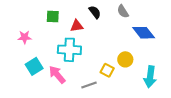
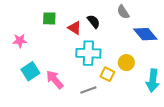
black semicircle: (95, 12) -> (94, 22), moved
red triangle: (77, 26) -> (75, 28), turned 40
cyan cross: (69, 50) -> (88, 53), moved

